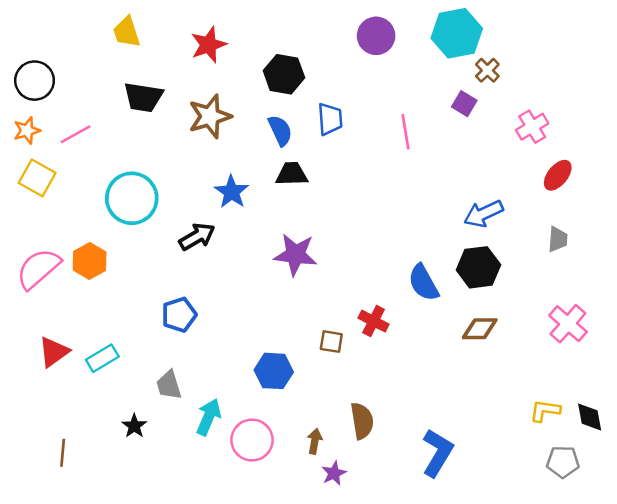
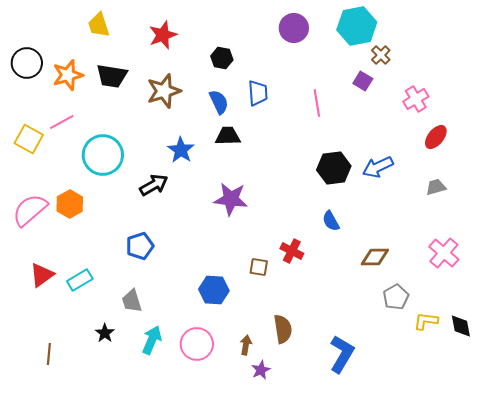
black hexagon: (284, 74) -> (222, 58), size x0.7
orange star: (27, 130) -> (68, 75), moved, size x1.4
pink line: (75, 134) -> (62, 122), moved
gray trapezoid: (558, 239) -> (436, 187), turned -110
black hexagon: (478, 267) -> (334, 168), moved
blue semicircle: (423, 283) -> (331, 221), size x0.7
cyan arrow: (209, 417) -> (152, 340), moved
gray pentagon: (563, 462) -> (396, 297), moved, turned -30

